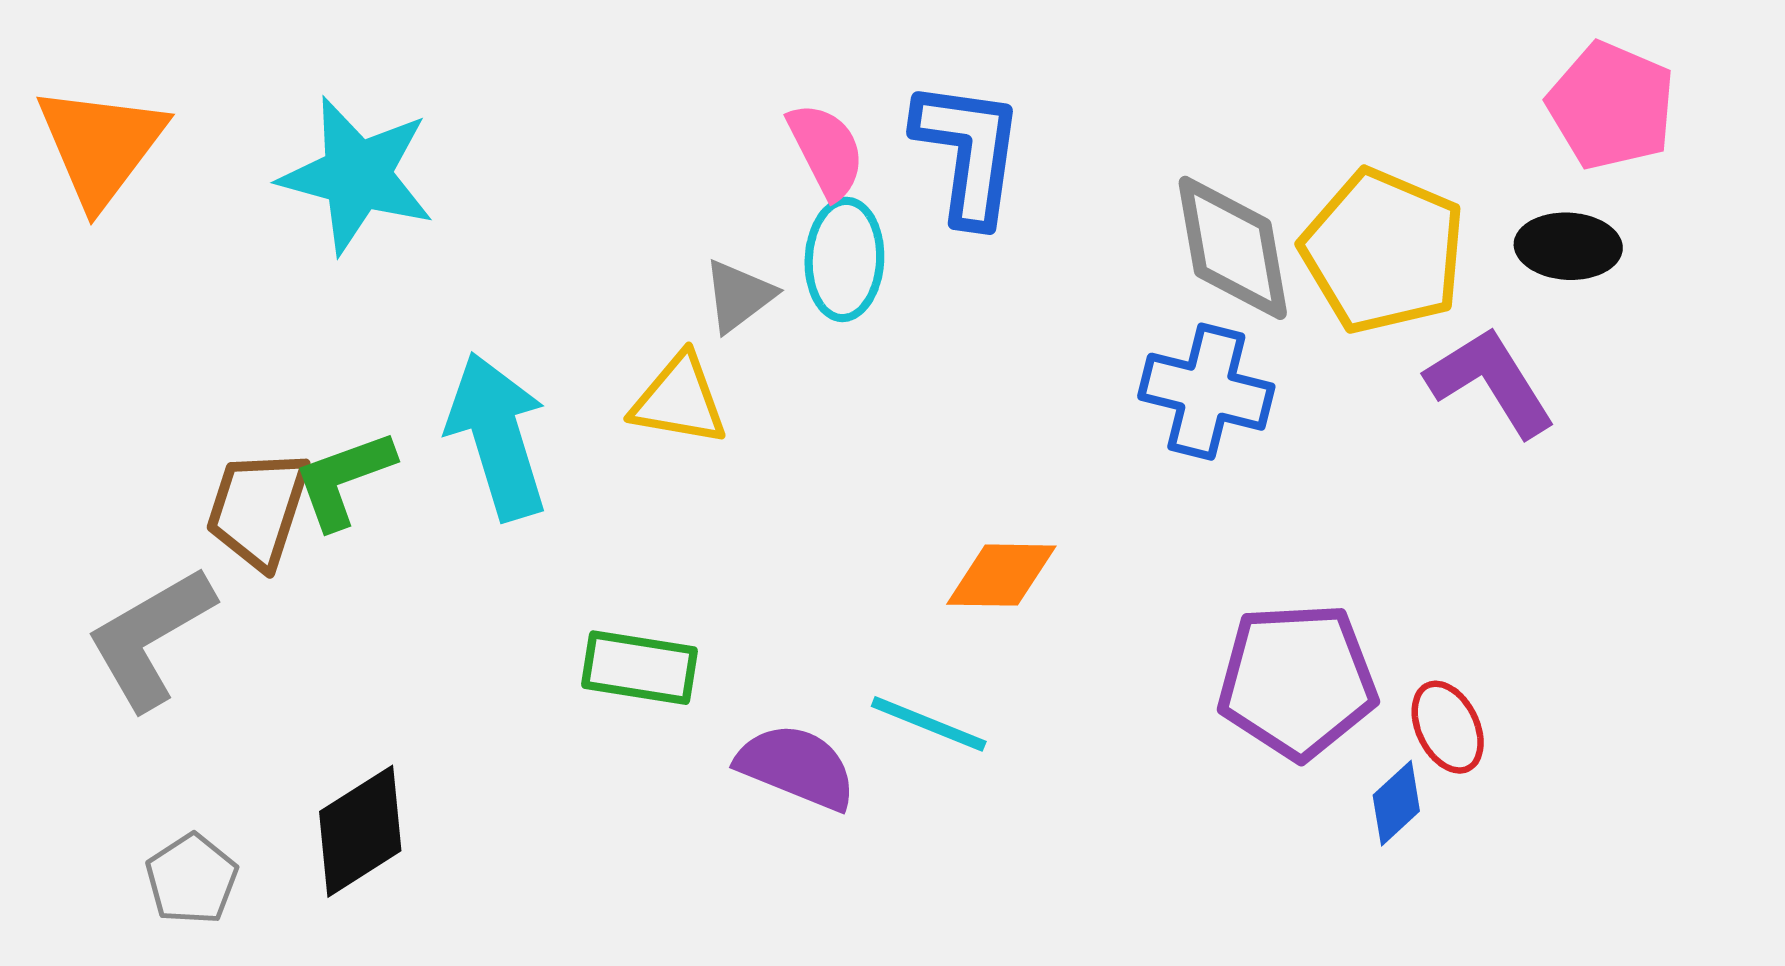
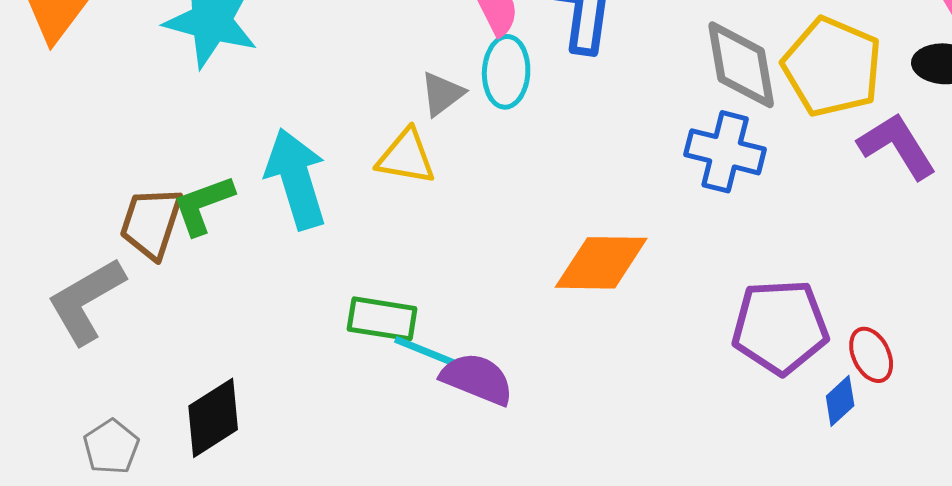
orange diamond: (1001, 575) -> (601, 263), size x1.4
cyan line: (929, 724) -> (429, 353), moved

